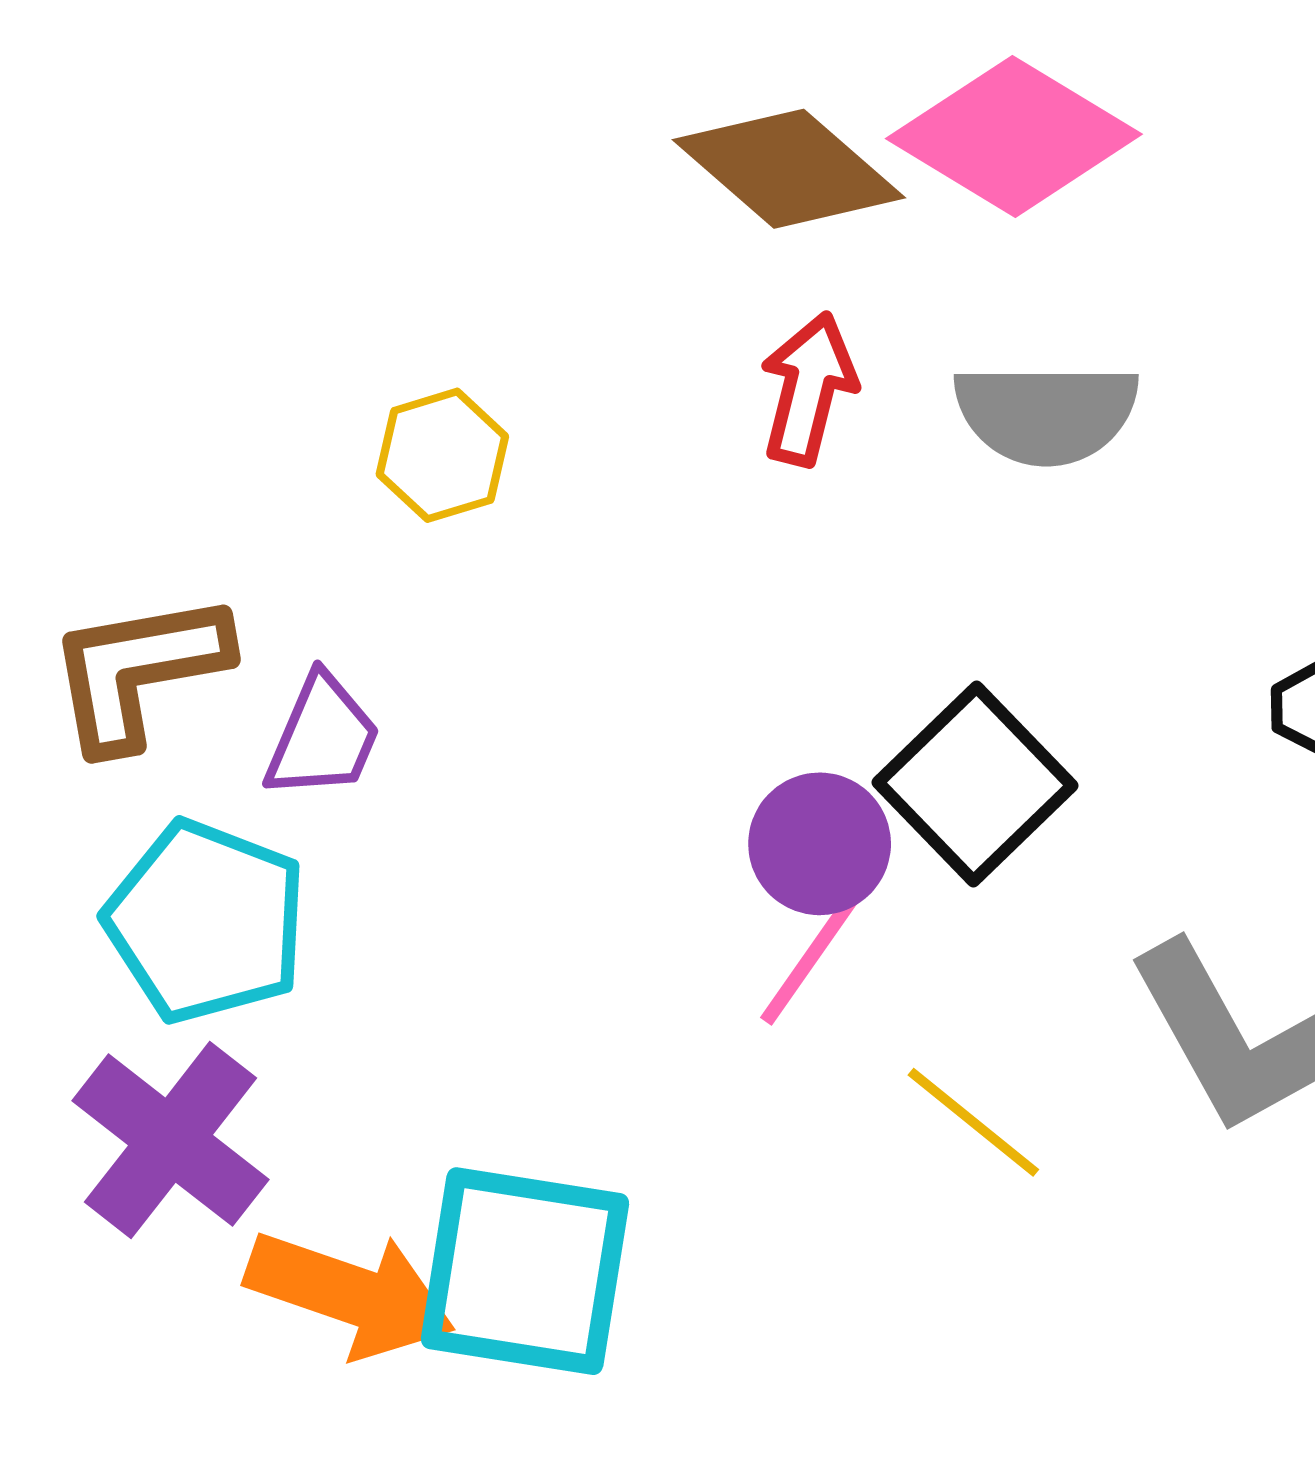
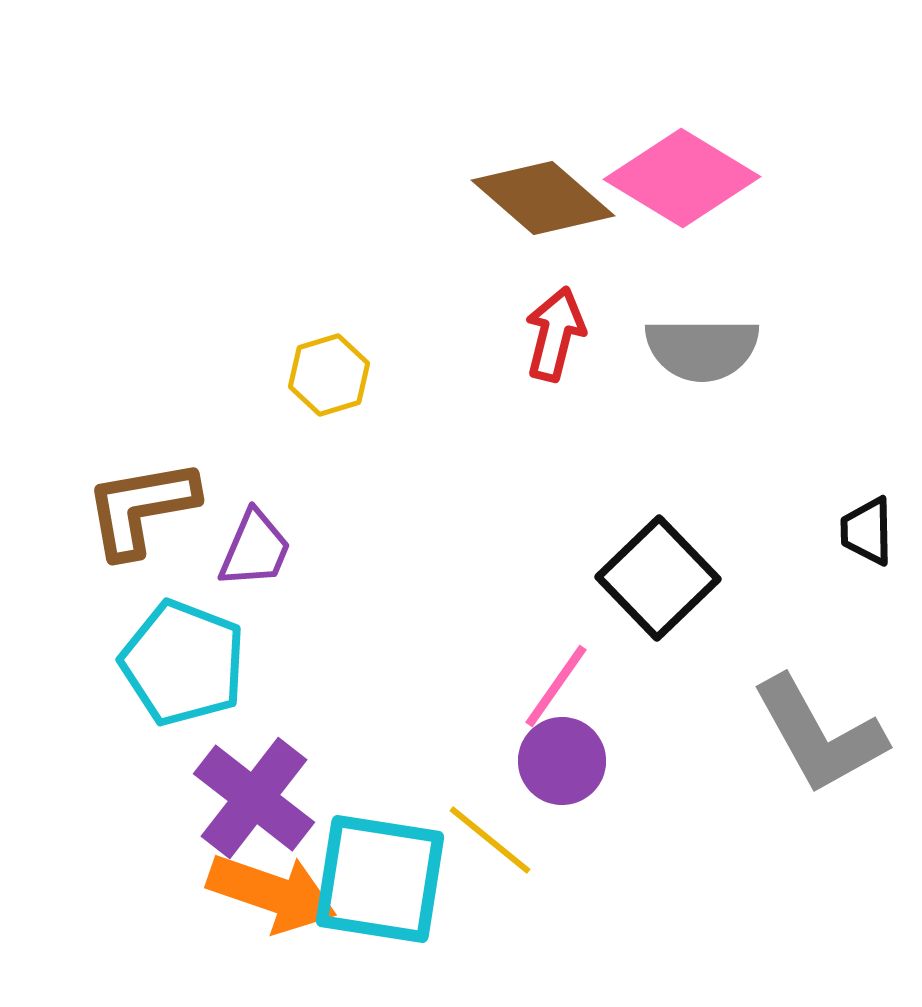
purple circle: (820, 844) -> (562, 761), moved
yellow line: (973, 1122) -> (490, 840), moved
purple cross: (170, 1140) -> (254, 798), moved

